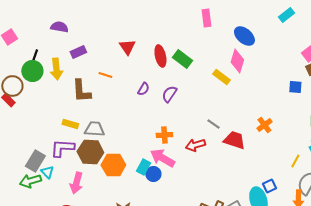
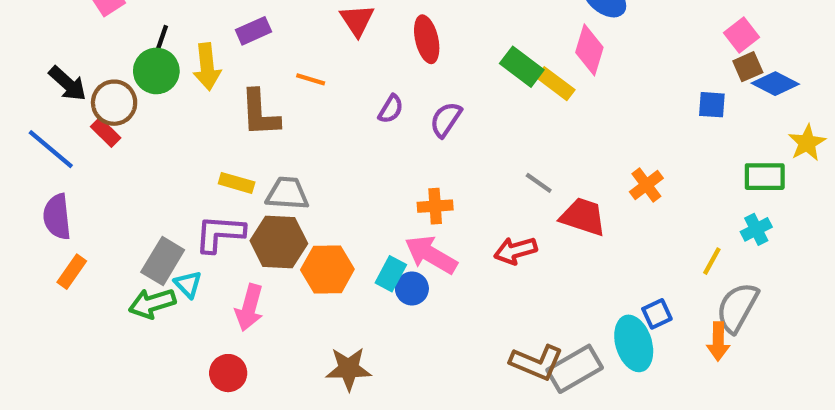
green rectangle: (182, 59) -> (522, 67), moved
red arrow: (195, 145) -> (515, 251), moved

